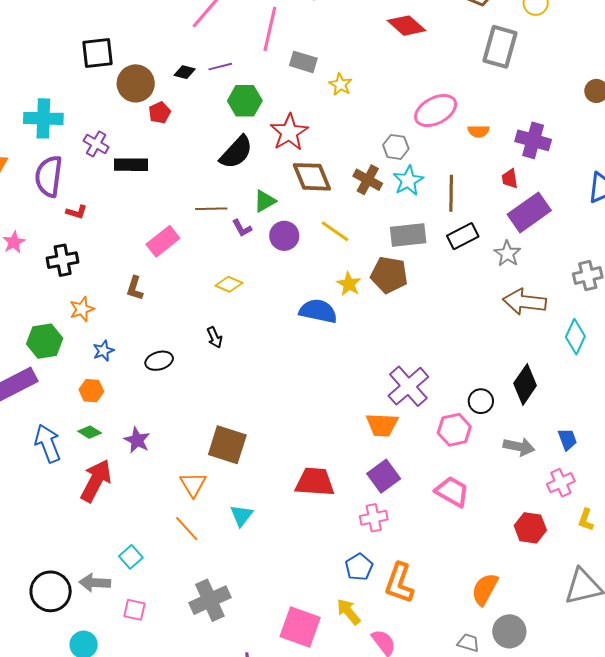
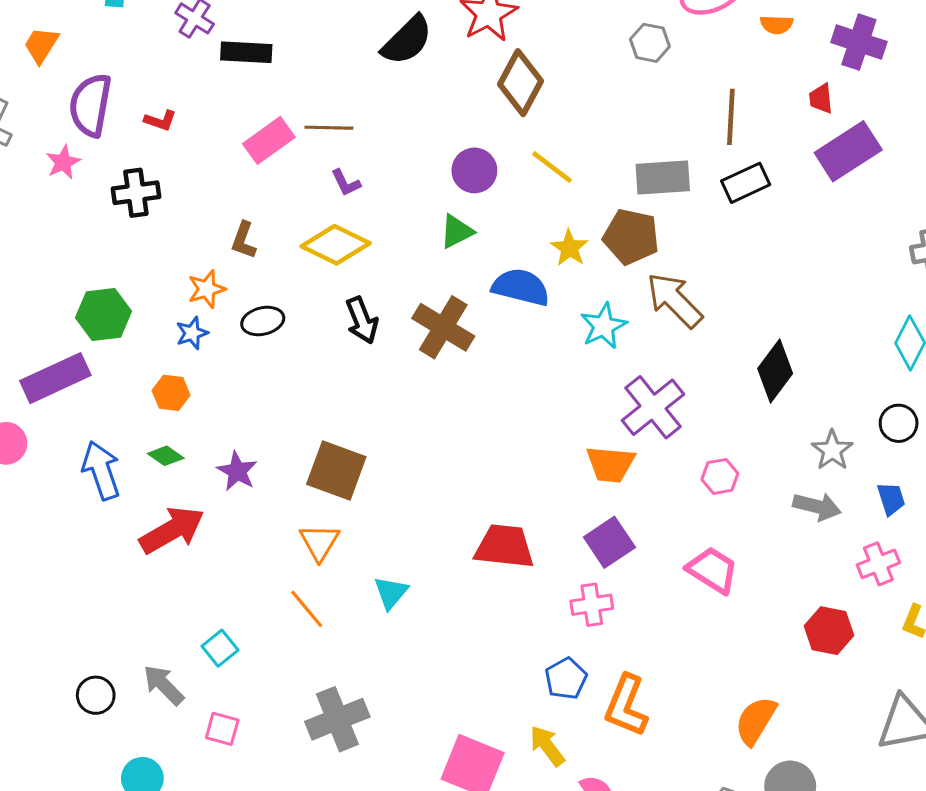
purple semicircle: (49, 176) -> (90, 105), moved
brown diamond: (312, 177) -> (520, 83), turned 48
brown cross: (368, 180) -> (443, 327), moved, size x1.4
cyan star: (408, 181) -> (603, 326), moved
green triangle: (265, 201) -> (457, 231), moved
brown line: (211, 209) -> (329, 128), moved
purple L-shape: (242, 228) -> (346, 183), moved
pink rectangle: (163, 241) -> (269, 140), moved
gray star: (507, 254) -> (832, 450), moved
yellow diamond: (229, 284) -> (336, 245), moved, size x1.6
brown arrow: (525, 302) -> (675, 300), moved, turned 36
orange star: (82, 309) -> (207, 289), moved
black arrow: (215, 337) -> (362, 320), size x1.4
black ellipse: (159, 361) -> (263, 321), moved
black diamond: (525, 384) -> (775, 371), moved
black circle: (481, 401) -> (899, 423), moved
pink hexagon: (454, 430) -> (720, 476), size x0.7
brown square: (227, 445) -> (336, 470), moved
red arrow: (96, 481) -> (172, 530), turned 30
gray arrow: (95, 583) -> (164, 685), turned 40
black circle: (51, 591) -> (96, 695), size x0.6

